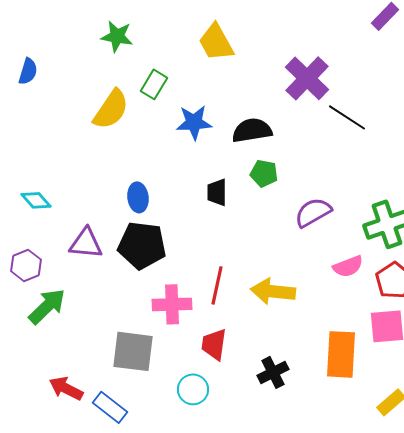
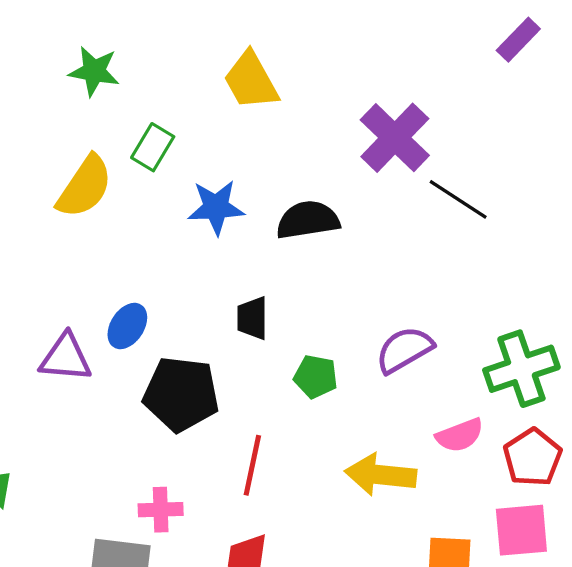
green pentagon: (264, 173) -> (316, 377), moved
blue ellipse: (138, 197) -> (127, 326), turned 40
purple triangle: (86, 243) -> (66, 358), moved
black pentagon: (142, 245) -> (181, 394), moved
yellow arrow: (273, 291) -> (381, 475), moved
pink cross: (172, 304) -> (161, 510), moved, size x0.7

